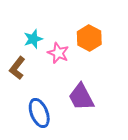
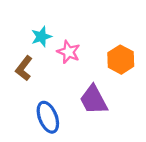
orange hexagon: (89, 38) -> (121, 60), moved

